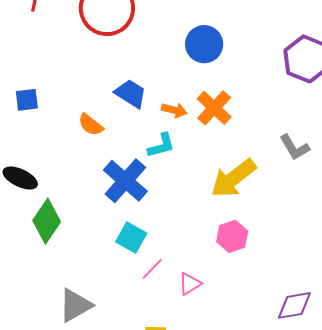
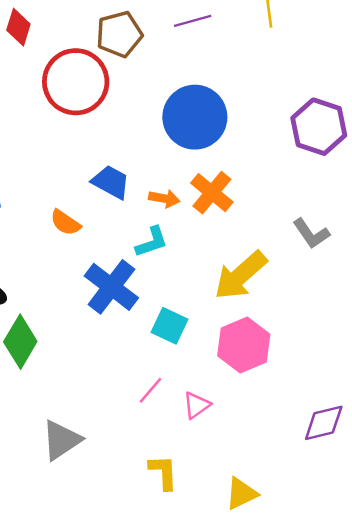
blue circle: (204, 44) -> (195, 117), size x1.4
pink hexagon: (232, 236) -> (244, 345), size x1.4
cyan square: (131, 238) -> (170, 326), moved

